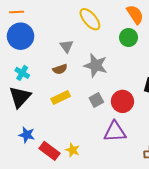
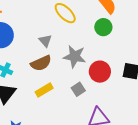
brown semicircle: (60, 69) -> (41, 63), size x1.5
red circle: (122, 101) -> (100, 72), moved

